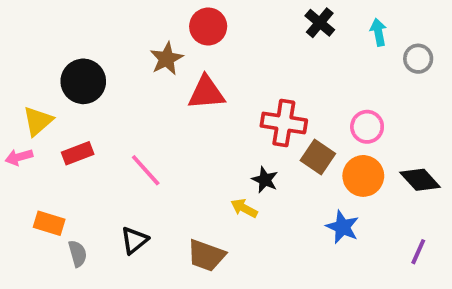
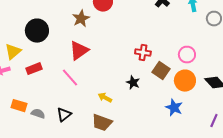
red triangle: (206, 93) -> (79, 51), moved, turned -30
red cross: (284, 123) -> (143, 53), size x0.7
yellow arrow: (244, 208) -> (105, 98), moved
gray semicircle: (78, 254) -> (38, 114), moved, turned -56

